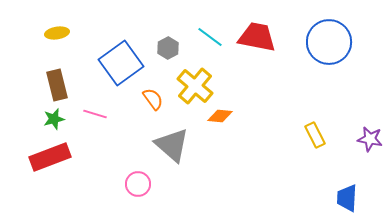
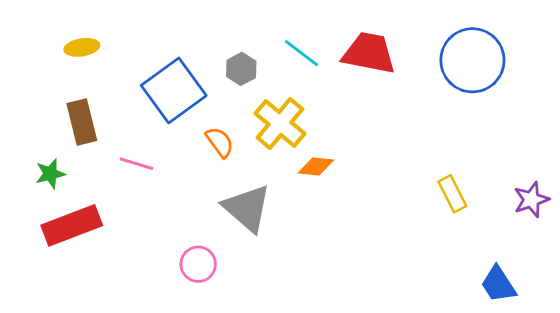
green star: (54, 119) -> (50, 174), moved
purple star: (370, 139) -> (531, 200), turned -30
blue trapezoid: (347, 198) -> (498, 284), turned -36

